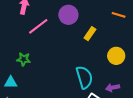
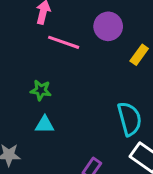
pink line: (38, 26) -> (64, 42), turned 55
cyan triangle: (11, 82) -> (45, 125), moved

